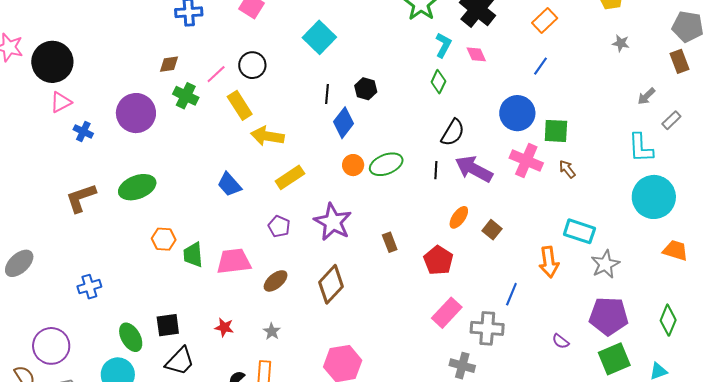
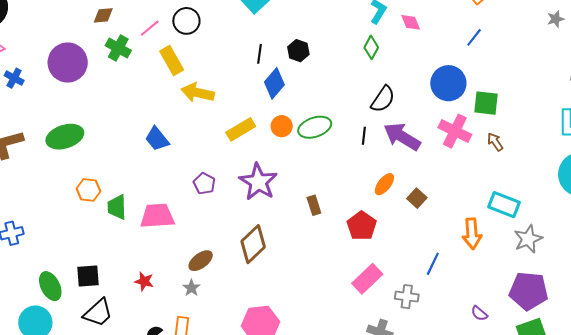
gray star: (621, 43) -> (556, 19), turned -30
yellow rectangle: (290, 177) -> (241, 129), moved
brown ellipse: (276, 281) -> (201, 261), moved
gray cross: (487, 328) -> (407, 297), size x0.7

